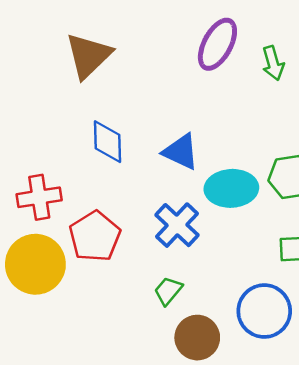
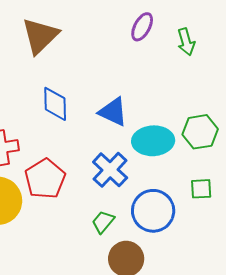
purple ellipse: (217, 44) -> (142, 27), size x0.7
blue circle: (264, 311) -> (153, 211), moved

